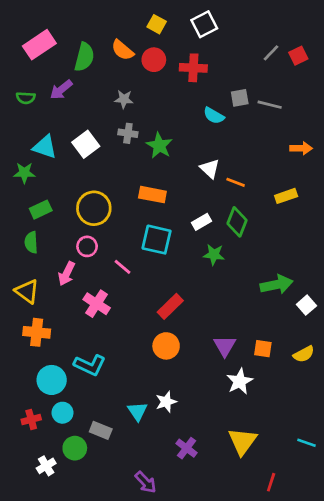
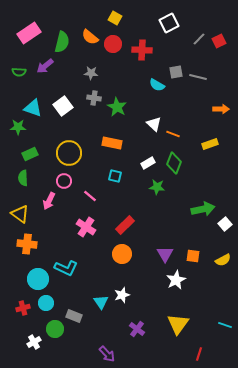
white square: (204, 24) -> (169, 23), moved
cyan square: (157, 240) -> (115, 176), size x0.6
pink cross: (97, 304) -> (86, 227), moved

